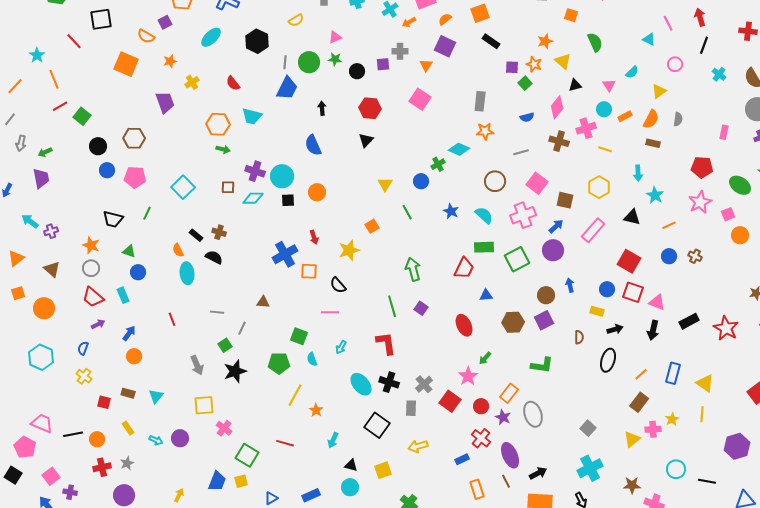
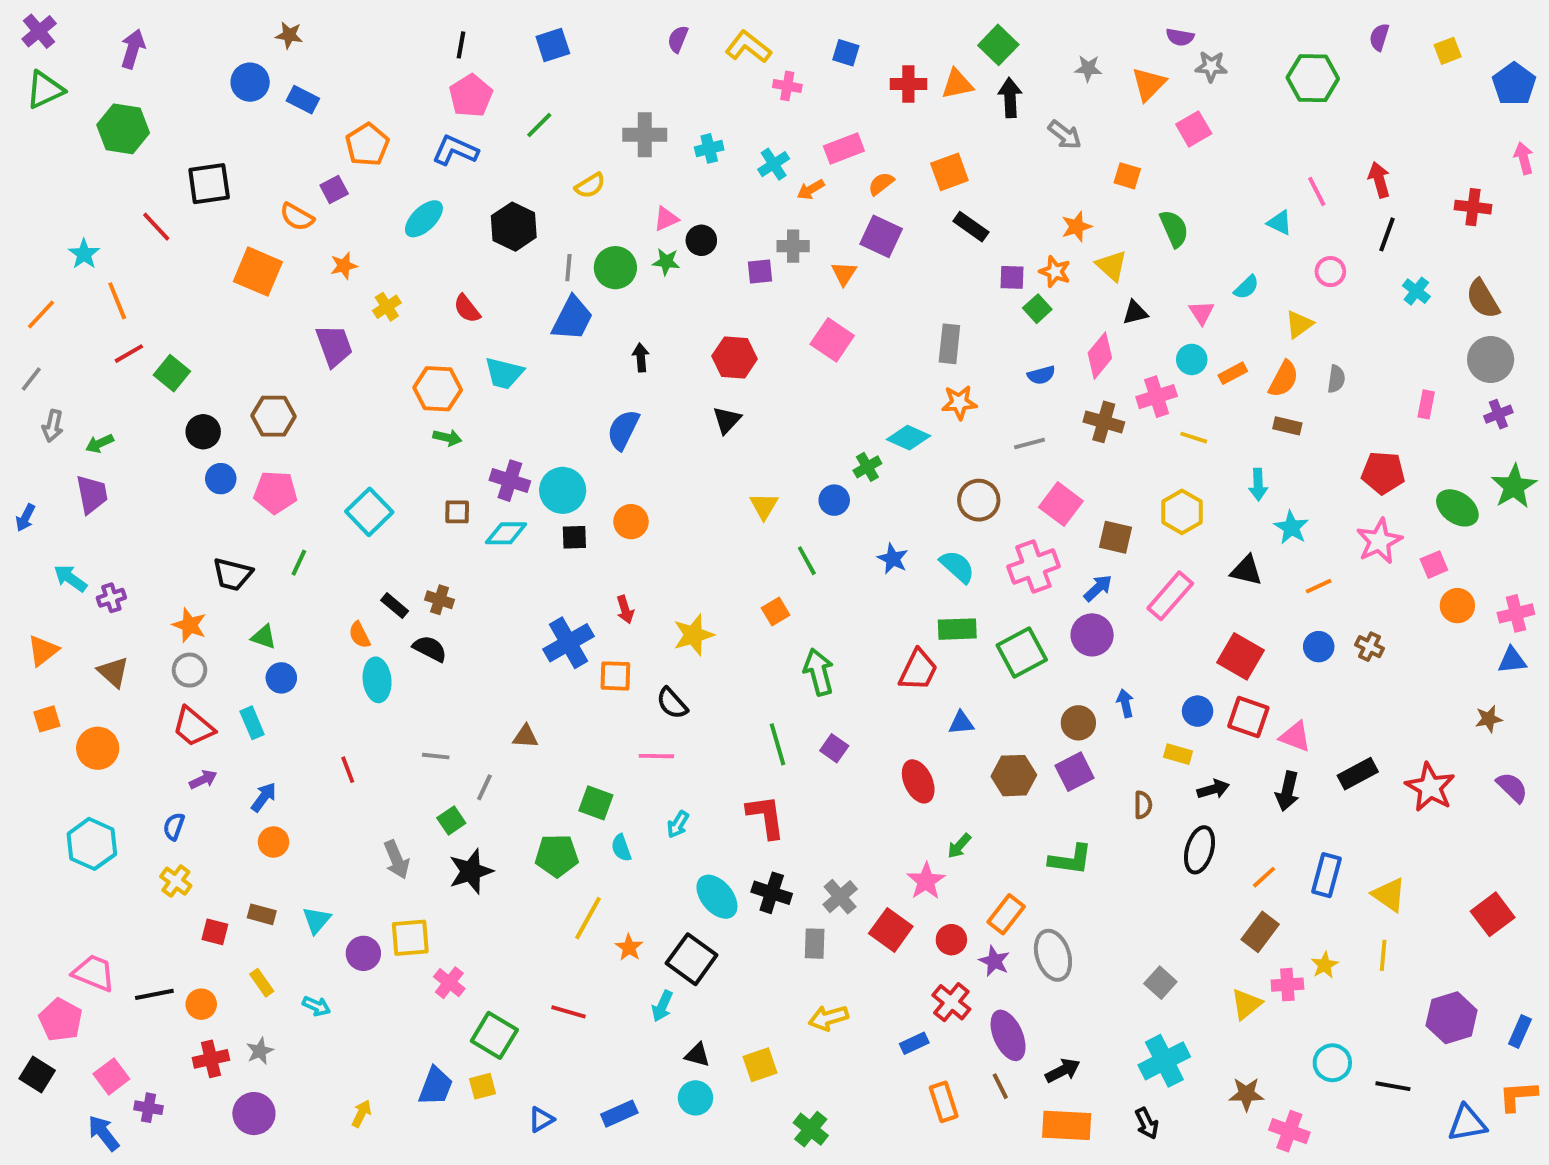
black circle: (357, 71) -> (701, 240), moved
blue semicircle: (313, 145) -> (623, 430), turned 50
orange square: (372, 226) -> (776, 611), moved
black square: (377, 425) -> (692, 959), moved
purple circle: (180, 438) -> (363, 953), moved

